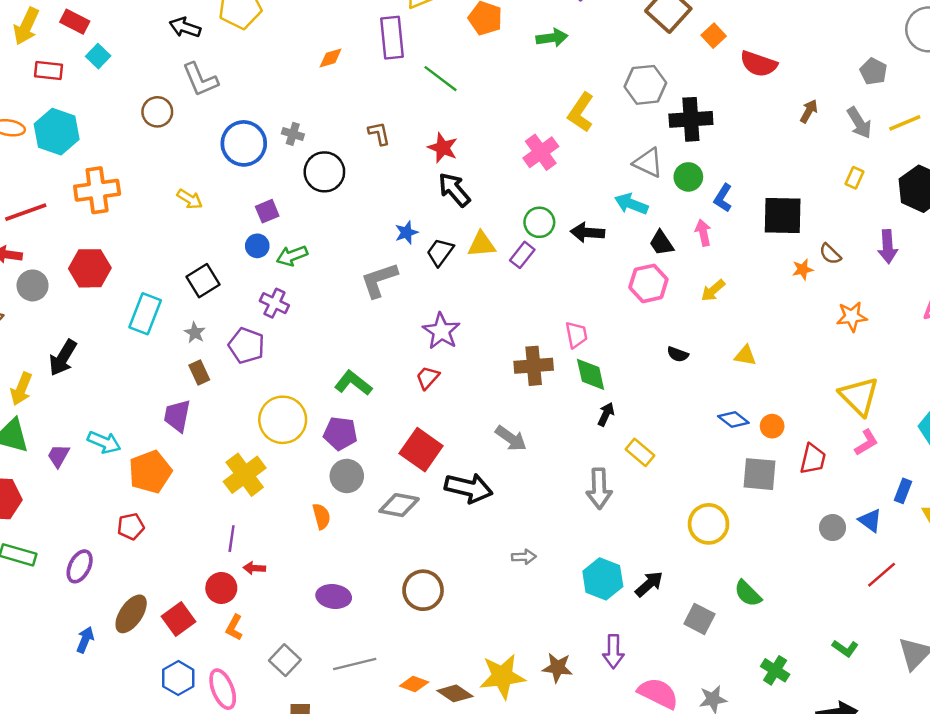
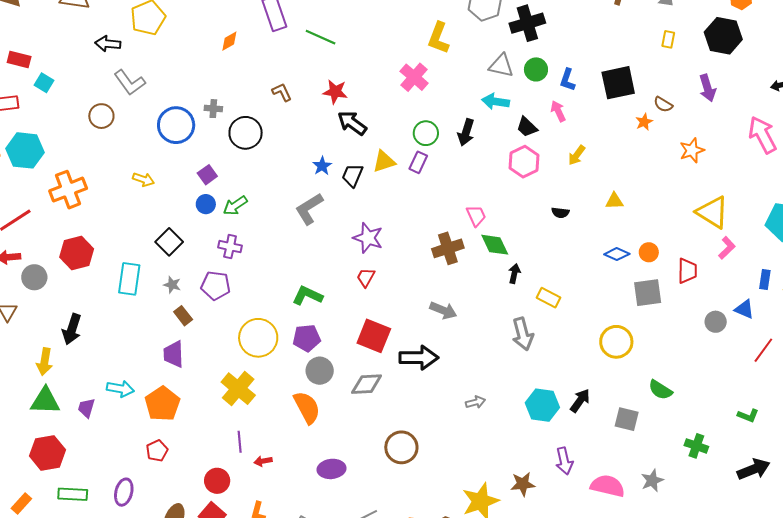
black arrow: (587, 232) -> (466, 132), turned -64
orange semicircle: (321, 516) -> (307, 407), size x1.6
red circle: (221, 588) -> (217, 481), moved

